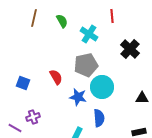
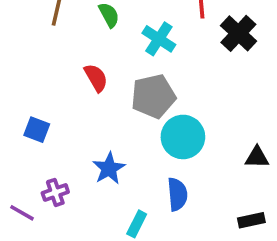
black cross: (130, 49) -> (238, 33), moved
red semicircle: (56, 77) -> (96, 78), moved
blue star: (78, 97) -> (109, 168), moved, turned 30

